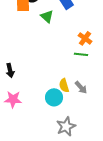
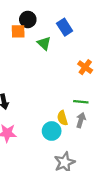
green line: (81, 54) -> (81, 102), moved
gray arrow: (81, 87) -> (81, 120), turned -120

